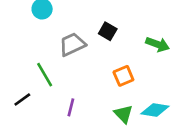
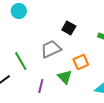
gray trapezoid: (72, 44) -> (51, 49), moved
green triangle: (123, 114) -> (65, 77), moved

